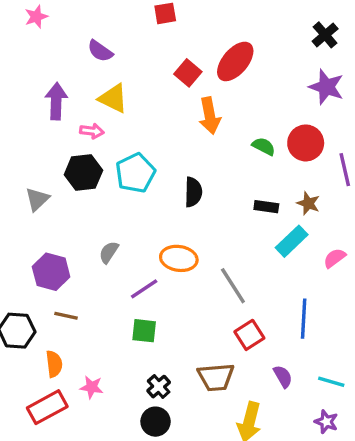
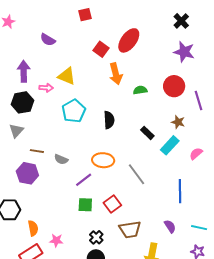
yellow triangle: (113, 98) -> (67, 76), moved
green semicircle: (264, 146) -> (140, 90), moved, turned -32
black hexagon: (83, 173) -> (22, 102), moved
black rectangle: (266, 207) -> (147, 133), moved, turned 40
gray semicircle: (109, 252) -> (61, 159), turned -96
brown line: (66, 316) -> (37, 151), moved
red square: (249, 335) -> (112, 204), moved

